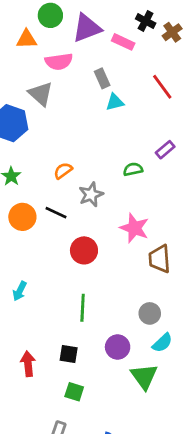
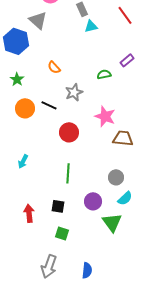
orange semicircle: (63, 171) -> (54, 67), moved, turned -96
brown trapezoid: (160, 259) -> (123, 138), turned 100

